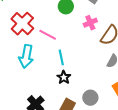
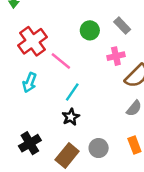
cyan arrow: (26, 56) -> (30, 83), size x0.7
cyan line: (61, 57) -> (72, 92), turned 35

